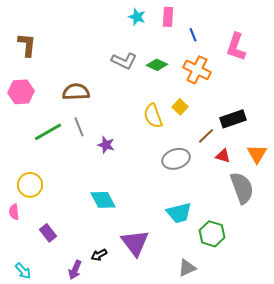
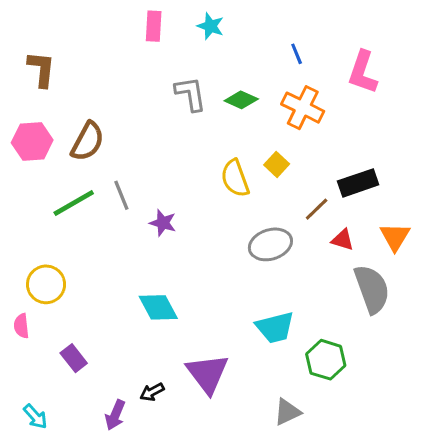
pink rectangle: (168, 17) -> (154, 26), moved
gray L-shape: (124, 61) -> (191, 94), turned -125
brown semicircle: (76, 92) -> (88, 141), moved, turned 120

